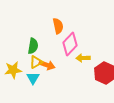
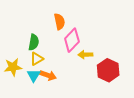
orange arrow: (47, 65) -> (48, 75), moved

